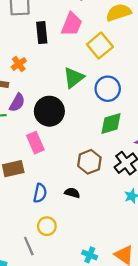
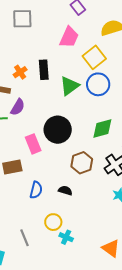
black rectangle: (42, 33) -> (44, 70), moved
blue circle: (108, 89) -> (98, 84), moved
black circle: (49, 111) -> (58, 130), moved
yellow circle: (47, 226) -> (53, 222), moved
cyan cross: (90, 255) -> (66, 237), moved

